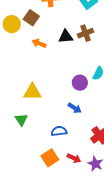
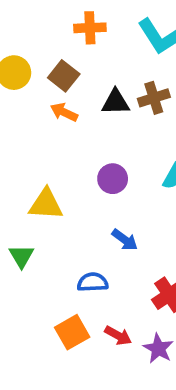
brown square: (31, 18) -> (64, 76), moved
purple circle: (80, 83) -> (113, 179), moved

